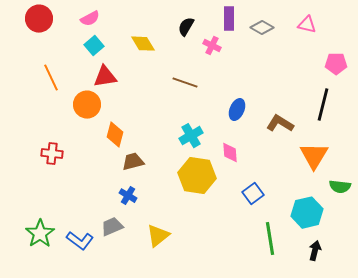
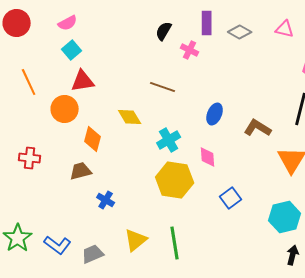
yellow diamond: (143, 44) -> (130, 117), moved
brown trapezoid: (133, 162) -> (81, 171), moved
gray trapezoid: (112, 227) -> (93, 254), moved
green line: (270, 239) -> (175, 243), moved

